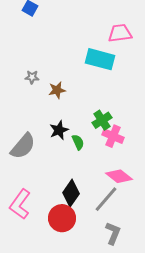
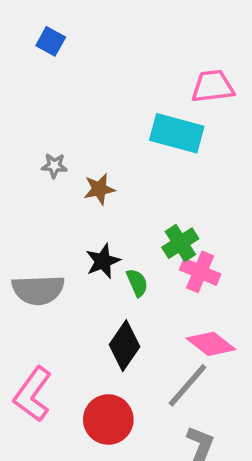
gray semicircle: (23, 146) -> (38, 290), turned 48
black diamond: (71, 193) -> (125, 346), moved

